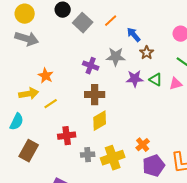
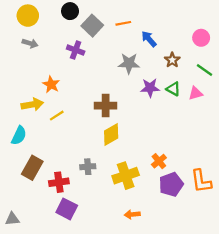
orange line: (111, 21) -> (123, 23), turned 32
gray arrow: (27, 39) -> (30, 43), size x0.6
brown star: (147, 53) -> (172, 60), moved
purple cross: (91, 66) -> (76, 50), moved
red cross: (67, 136) -> (59, 182), moved
gray cross: (88, 155) -> (88, 167), moved

